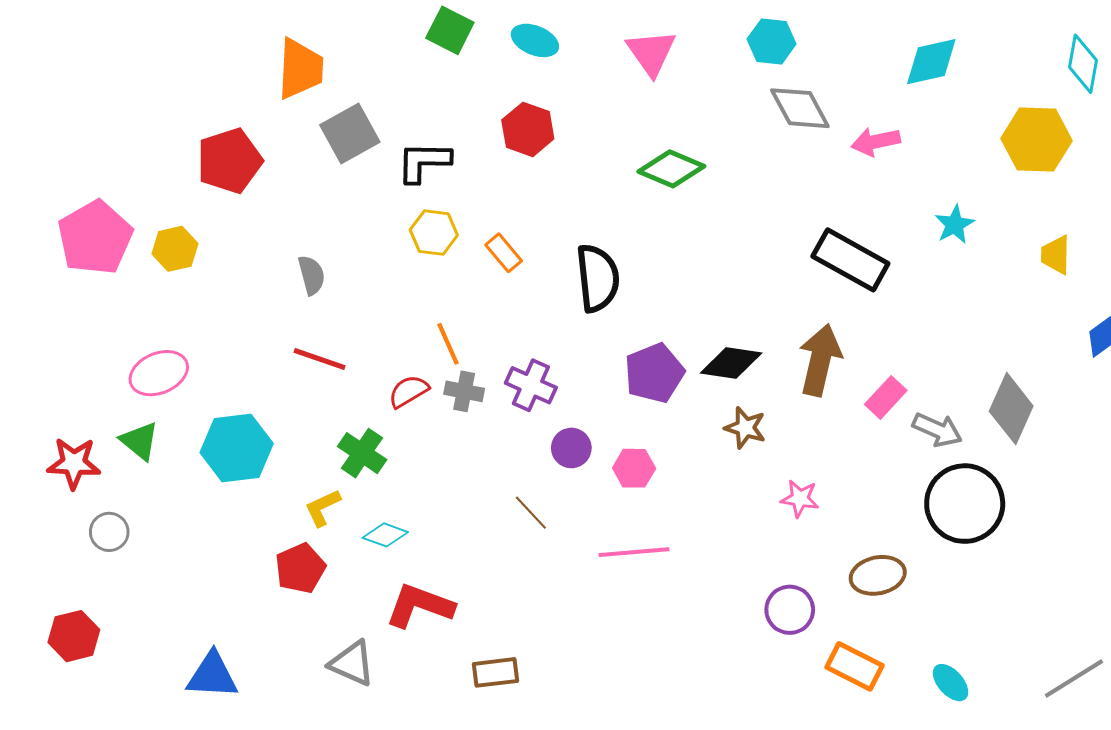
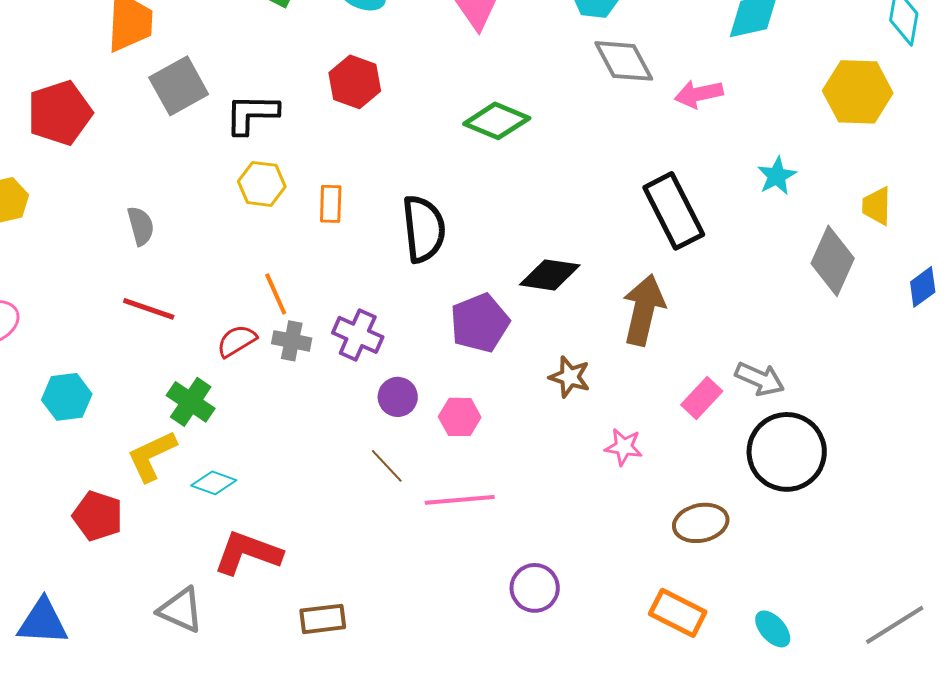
orange rectangle: (504, 253) -> (331, 204), turned 42
black rectangle: (850, 260) -> (674, 211), turned 34
black diamond: (731, 363) -> (550, 275), moved
pink rectangle: (886, 397) -> (702, 398), moved
gray diamond: (1011, 409) -> (833, 261), moved
cyan hexagon: (237, 448) -> (67, 397), size x0.7
yellow L-shape: (323, 508) -> (152, 456), size x1.4
brown line: (531, 513) -> (387, 466), moved
red pentagon: (300, 568) -> (98, 516), moved, turned -30
purple circle: (790, 610) -> (535, 588), moved

